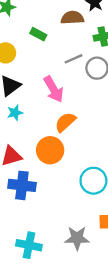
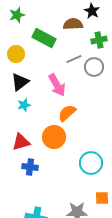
green rectangle: (38, 34) -> (44, 38), size x1.6
blue cross: (22, 185) -> (30, 167), size x0.7

